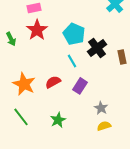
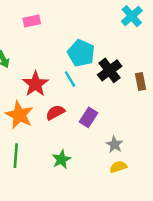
red star: (37, 30) -> (35, 84), moved
cyan line: (72, 61) -> (70, 79), moved
green line: (21, 117) -> (16, 156), turned 42

